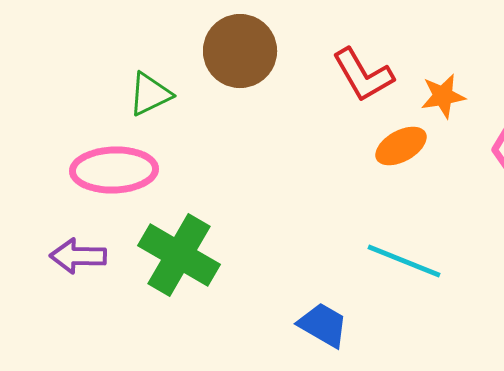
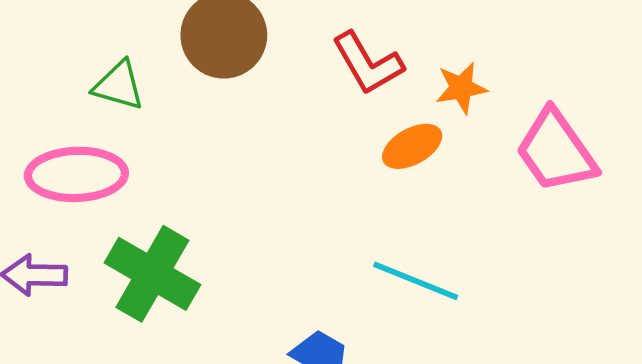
green triangle: (150, 94) -> (119, 86), turned 42

